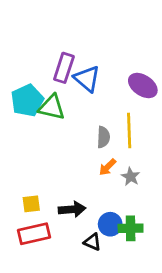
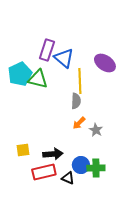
yellow line: (129, 130) -> (80, 81), moved
red rectangle: (34, 234) -> (44, 172), moved

